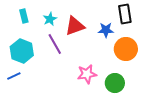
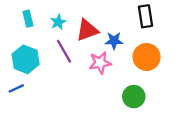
blue star: (106, 30) -> (114, 41), moved
pink star: (87, 74) -> (100, 63), moved

